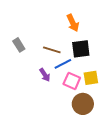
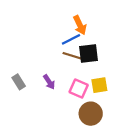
gray rectangle: (19, 45) -> (19, 82), moved
brown line: (52, 50) -> (72, 56), moved
blue line: (63, 64) -> (71, 39), moved

